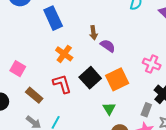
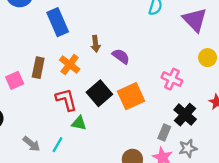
brown arrow: (93, 33) -> (96, 44), moved
pink square: (18, 69) -> (15, 80), turned 35
brown rectangle: (34, 95) -> (38, 68), moved, turned 60
green triangle: (109, 109) -> (79, 123), moved, turned -48

